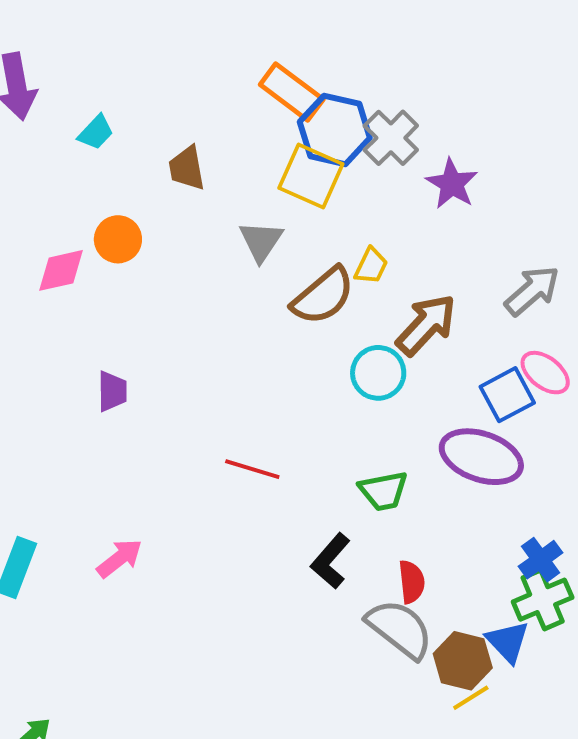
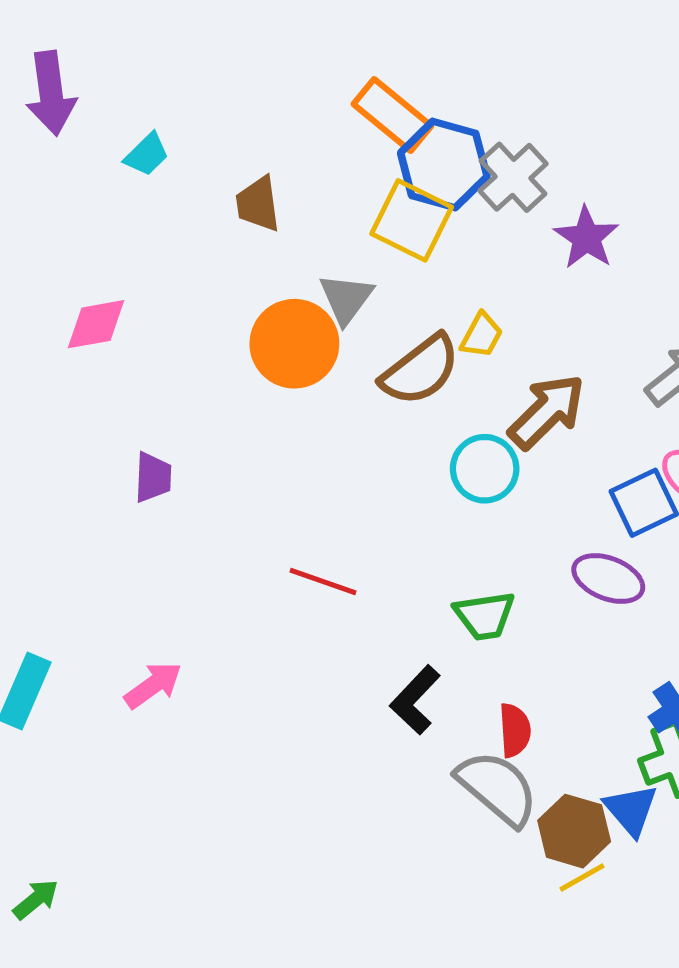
orange circle: (118, 239) -> (294, 344), moved, size x1.5
purple ellipse: (481, 457) -> (608, 578), size x0.7

